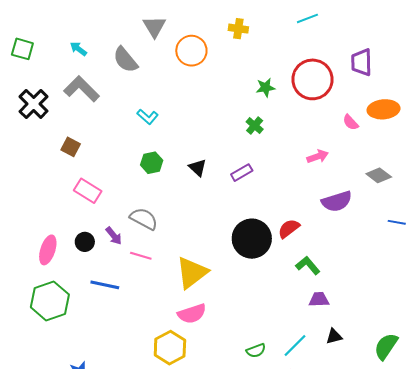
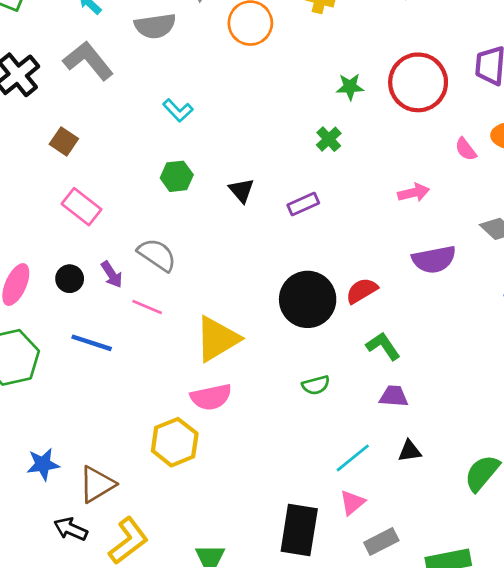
gray semicircle: (125, 60) -> (155, 26), turned -64
green semicircle: (256, 351) -> (316, 385), moved

